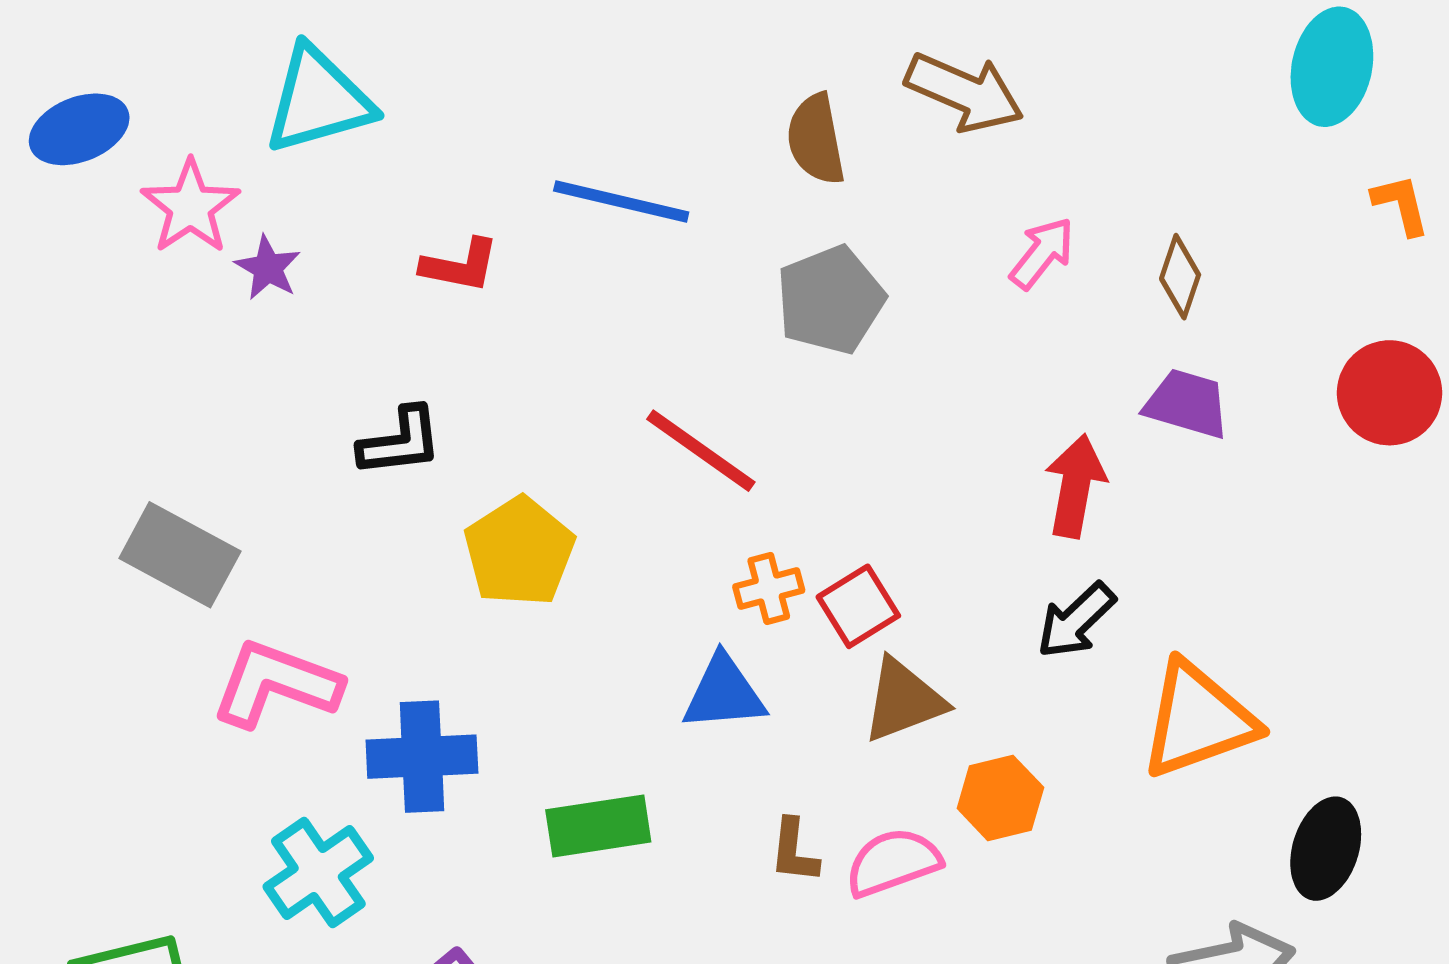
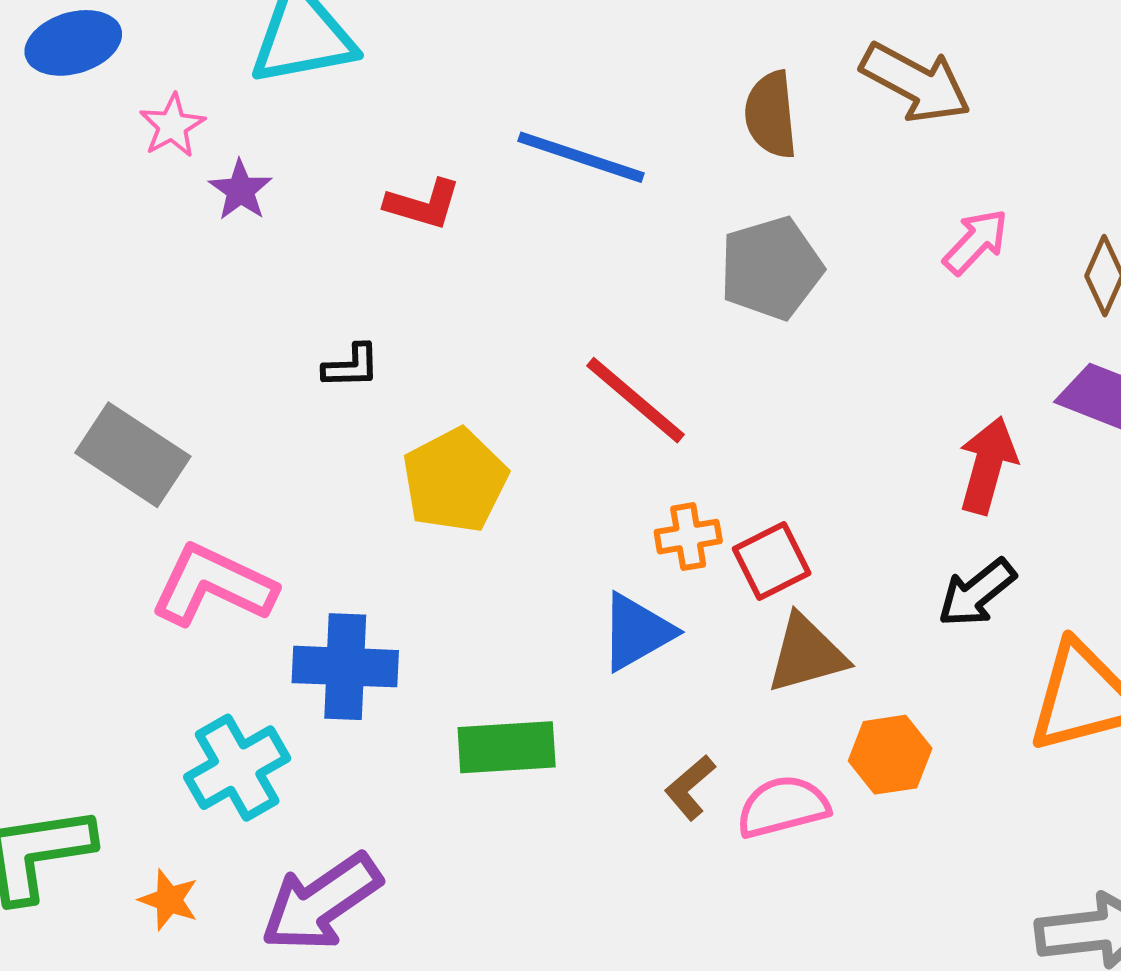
pink star: (190, 207) -> (172, 126), size x0.7
black L-shape: (400, 442) -> (351, 366), size x0.7
blue triangle: (724, 693) -> (637, 632), turned -30
brown L-shape: (794, 851) -> (690, 787), turned 38

